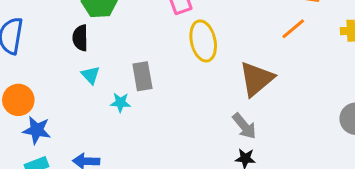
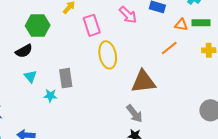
black semicircle: (80, 38) -> (24, 51), turned -120
brown triangle: (256, 79) -> (143, 82), turned 32

